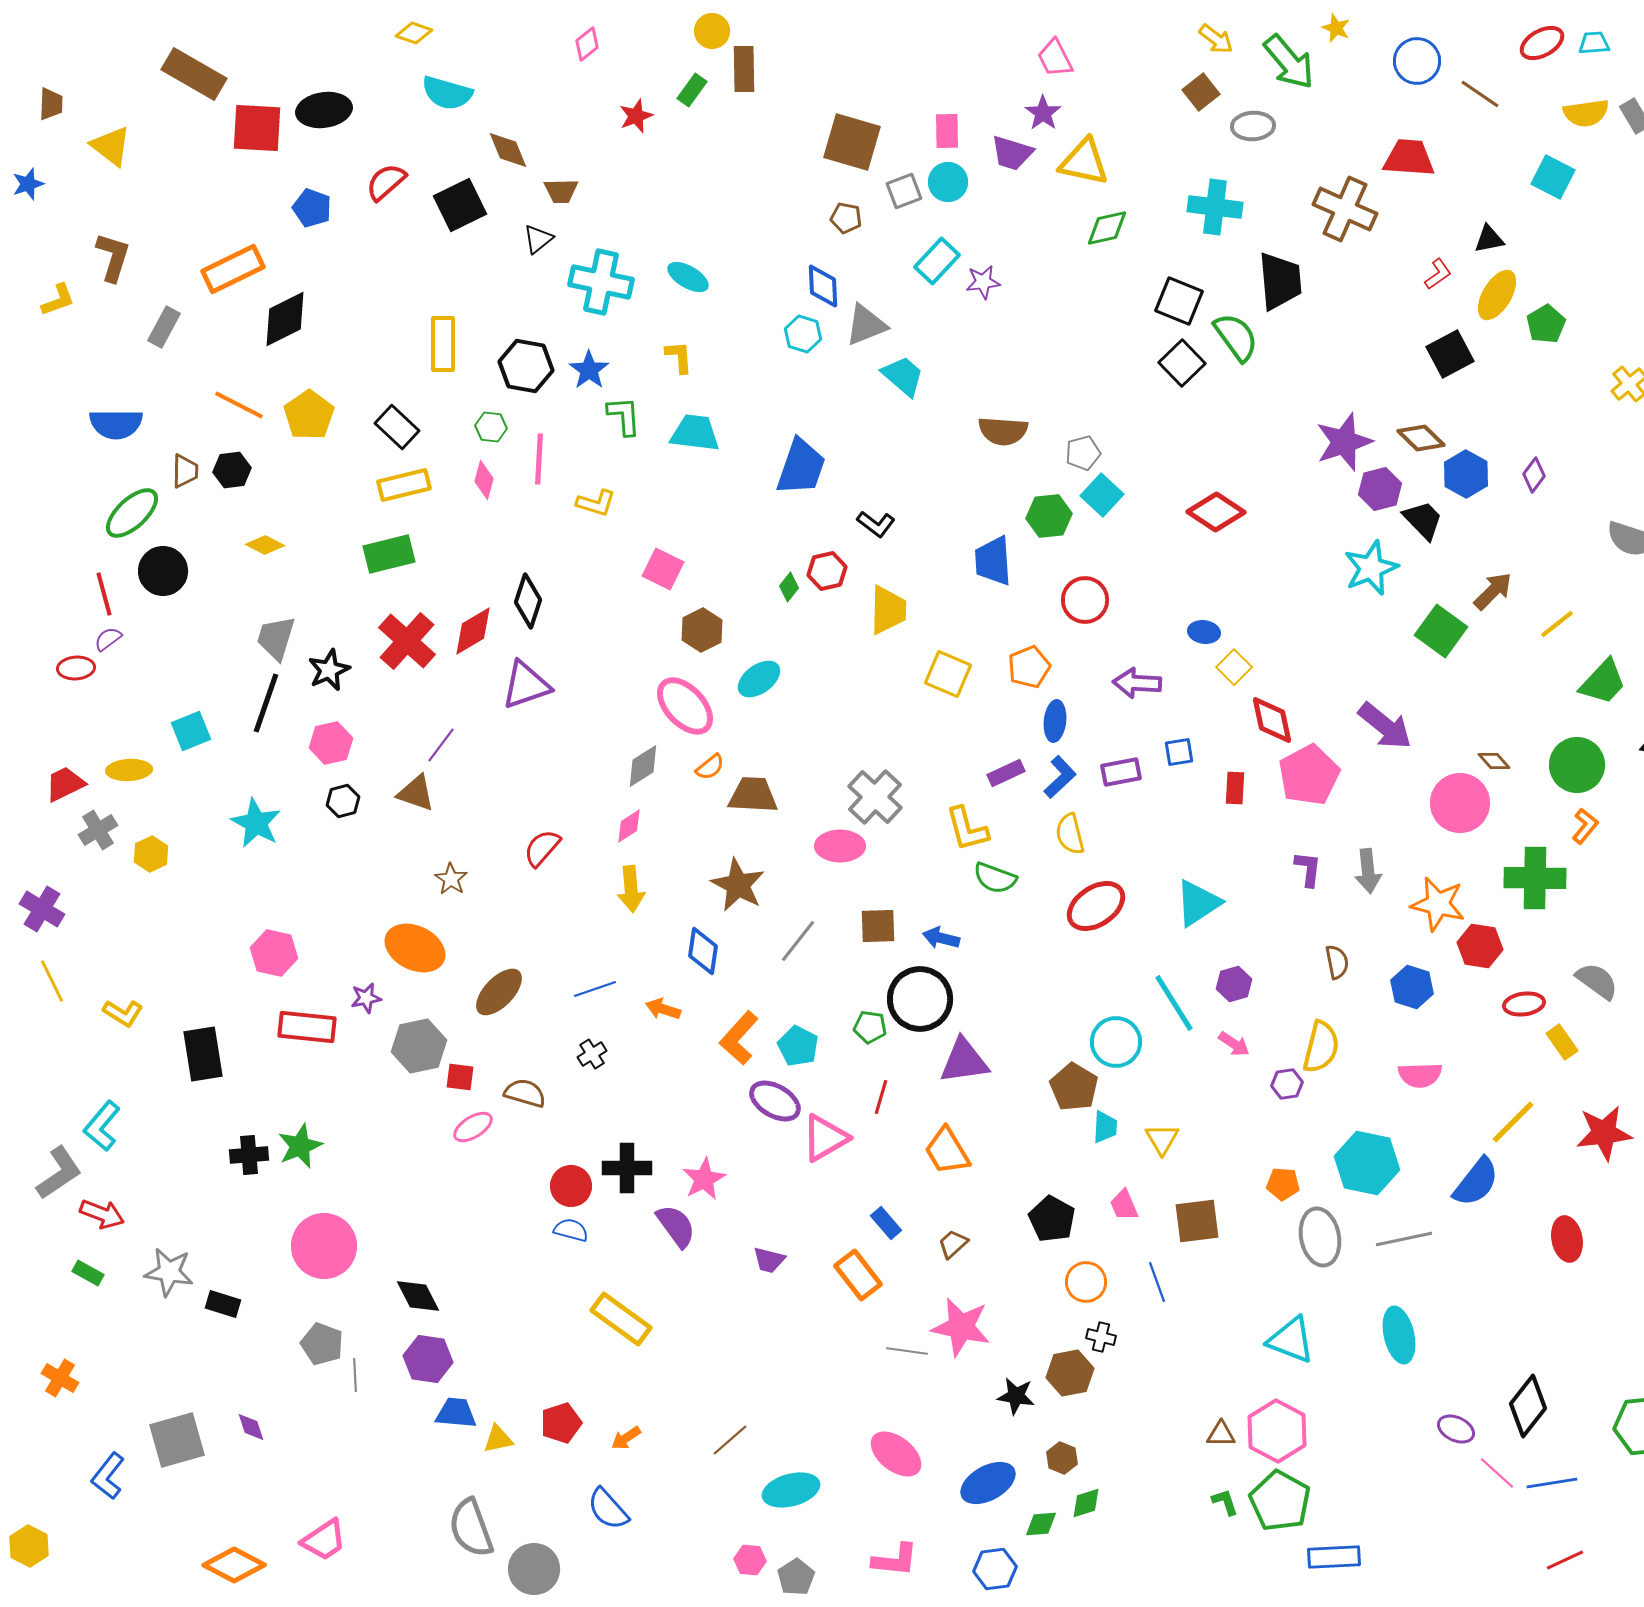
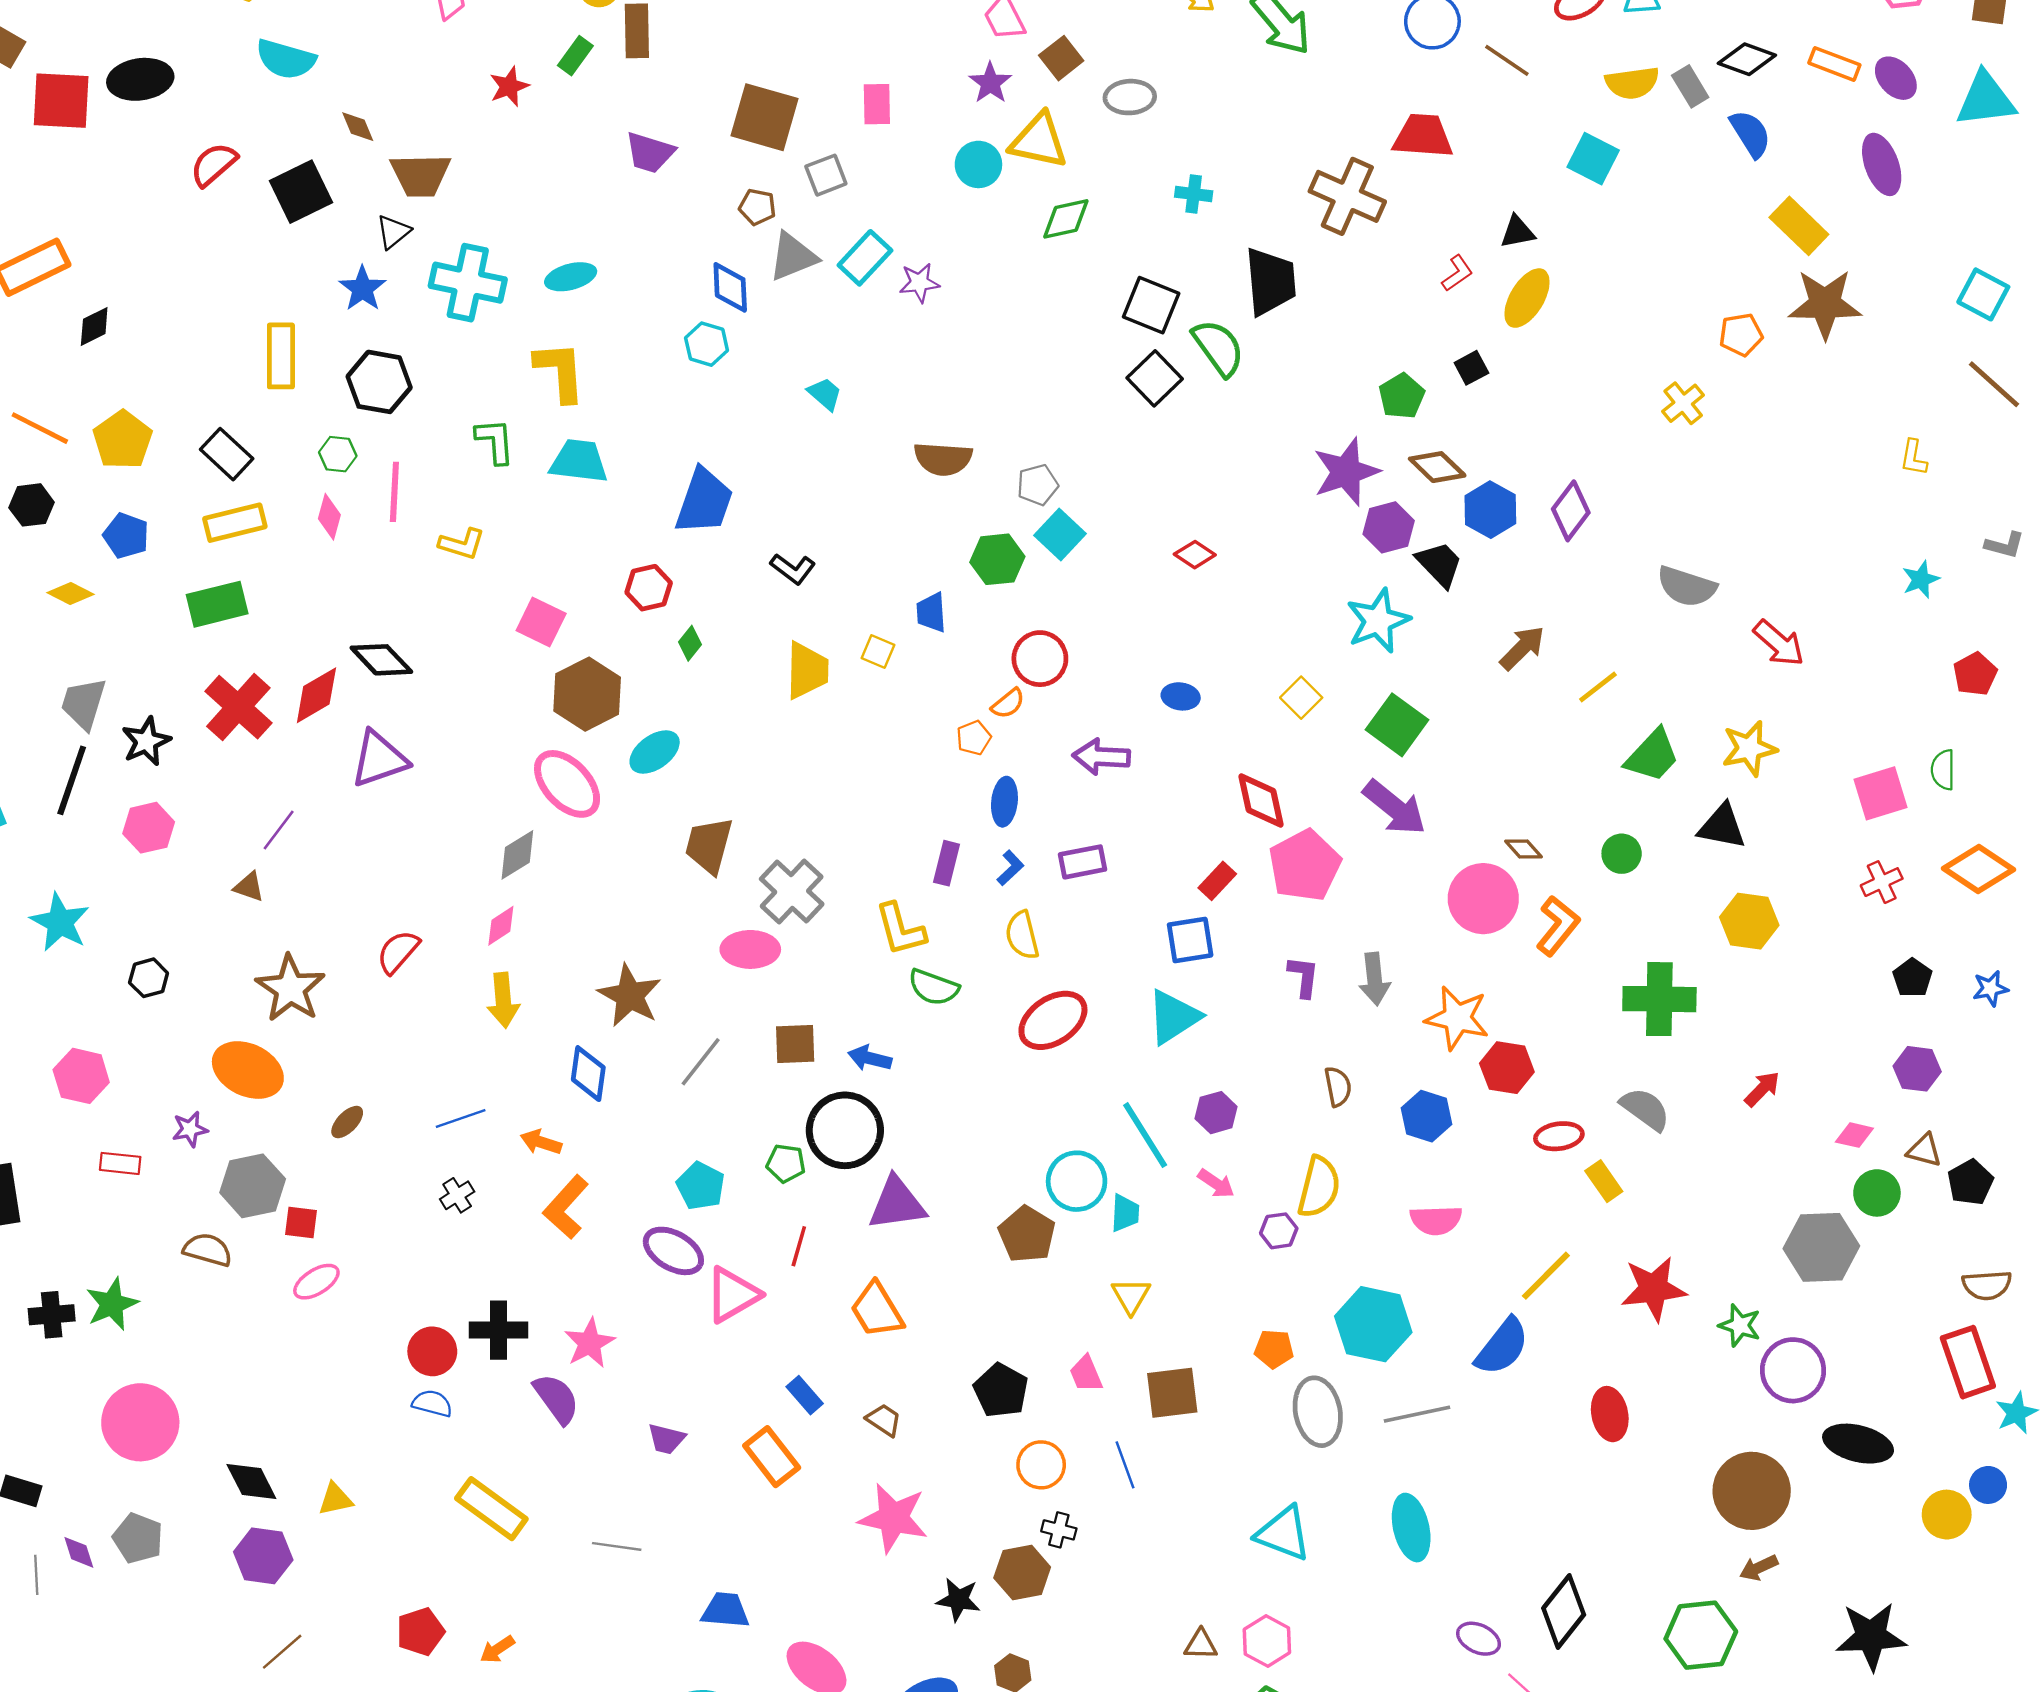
brown square: (1201, 92) -> (1061, 58), moved
gray ellipse: (1253, 126) -> (1130, 97), moved
brown diamond: (508, 150) -> (358, 127), size x0.7
purple trapezoid: (1012, 153) -> (650, 153), moved
cyan circle: (948, 182) -> (978, 164), moved
brown trapezoid: (561, 191) -> (420, 175), size x1.5
cyan cross: (1215, 207) -> (1194, 194), size x0.6
blue pentagon: (312, 208) -> (126, 536), moved
cyan ellipse: (688, 277) -> (571, 277), turned -45
black diamond: (285, 319) -> (94, 326), size x0.6
green pentagon: (1546, 324) -> (1402, 396), moved
gray triangle: (866, 325) -> (793, 257), moved
black square: (1450, 354) -> (1471, 368), size x0.6
yellow L-shape: (679, 357) -> (560, 371), size x1.6
blue star: (589, 370) -> (363, 289), moved
cyan trapezoid: (903, 376) -> (825, 394), size x0.7
purple diamond: (1534, 475) -> (1571, 511), size x1.4
red diamond: (1216, 512) -> (1195, 555), size x0.6
blue trapezoid: (993, 561) -> (931, 613), size x0.7
red hexagon: (827, 571) -> (649, 588), moved
black diamond: (528, 601) -> (381, 660), turned -62
brown hexagon: (702, 630) -> (587, 694), size x1.4
green square: (1441, 631) -> (1397, 725), moved
orange pentagon: (1029, 667) -> (974, 738), size x0.7
yellow square: (1234, 667) -> (1301, 698), moved
yellow square: (948, 674) -> (878, 652), moved, size x0.6
blue square: (1179, 752) -> (1190, 940), moved, size x1.4
green circle: (1577, 765) -> (1622, 854), size x0.6
orange semicircle: (710, 767) -> (1008, 704), moved
purple rectangle: (1006, 773) -> (947, 863), turned -51
blue L-shape: (1060, 777) -> (1010, 868), size x0.7
red rectangle: (1235, 788) -> (1217, 881), turned 40
brown triangle: (416, 793) -> (249, 887), size x0.7
brown trapezoid: (753, 795) -> (709, 845), moved, turned -78
black hexagon: (343, 801) -> (149, 978), moved
orange L-shape: (1585, 826) -> (1558, 926), moved, size x1.4
green cross: (1535, 878) -> (1659, 999), moved
brown star: (451, 879) -> (290, 988), size x1.8
brown ellipse: (499, 992) -> (347, 1122), size x0.6
red rectangle: (307, 1027) -> (120, 1163), size x0.6
orange L-shape: (739, 1038) -> (566, 1207), moved
brown semicircle: (525, 1093) -> (208, 1250), moved
cyan trapezoid: (1105, 1127) -> (1125, 1213), moved
brown trapezoid: (953, 1244) -> (884, 1420), turned 76
gray line: (907, 1351) -> (617, 1546), moved
gray line: (355, 1375) -> (36, 1575), moved
blue trapezoid: (456, 1413) -> (725, 1610), moved
purple diamond: (251, 1427) -> (79, 1552), moved
pink hexagon: (1277, 1431) -> (1267, 1641), size x0.7
yellow triangle: (498, 1439) -> (335, 1499), moved
brown line: (730, 1440) -> (282, 1652), moved

